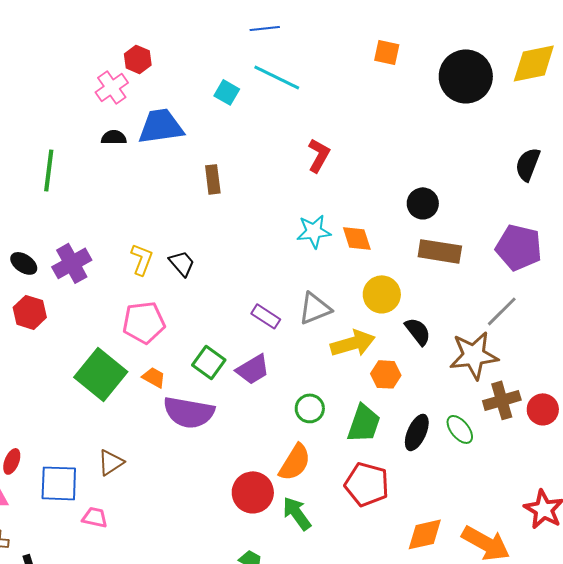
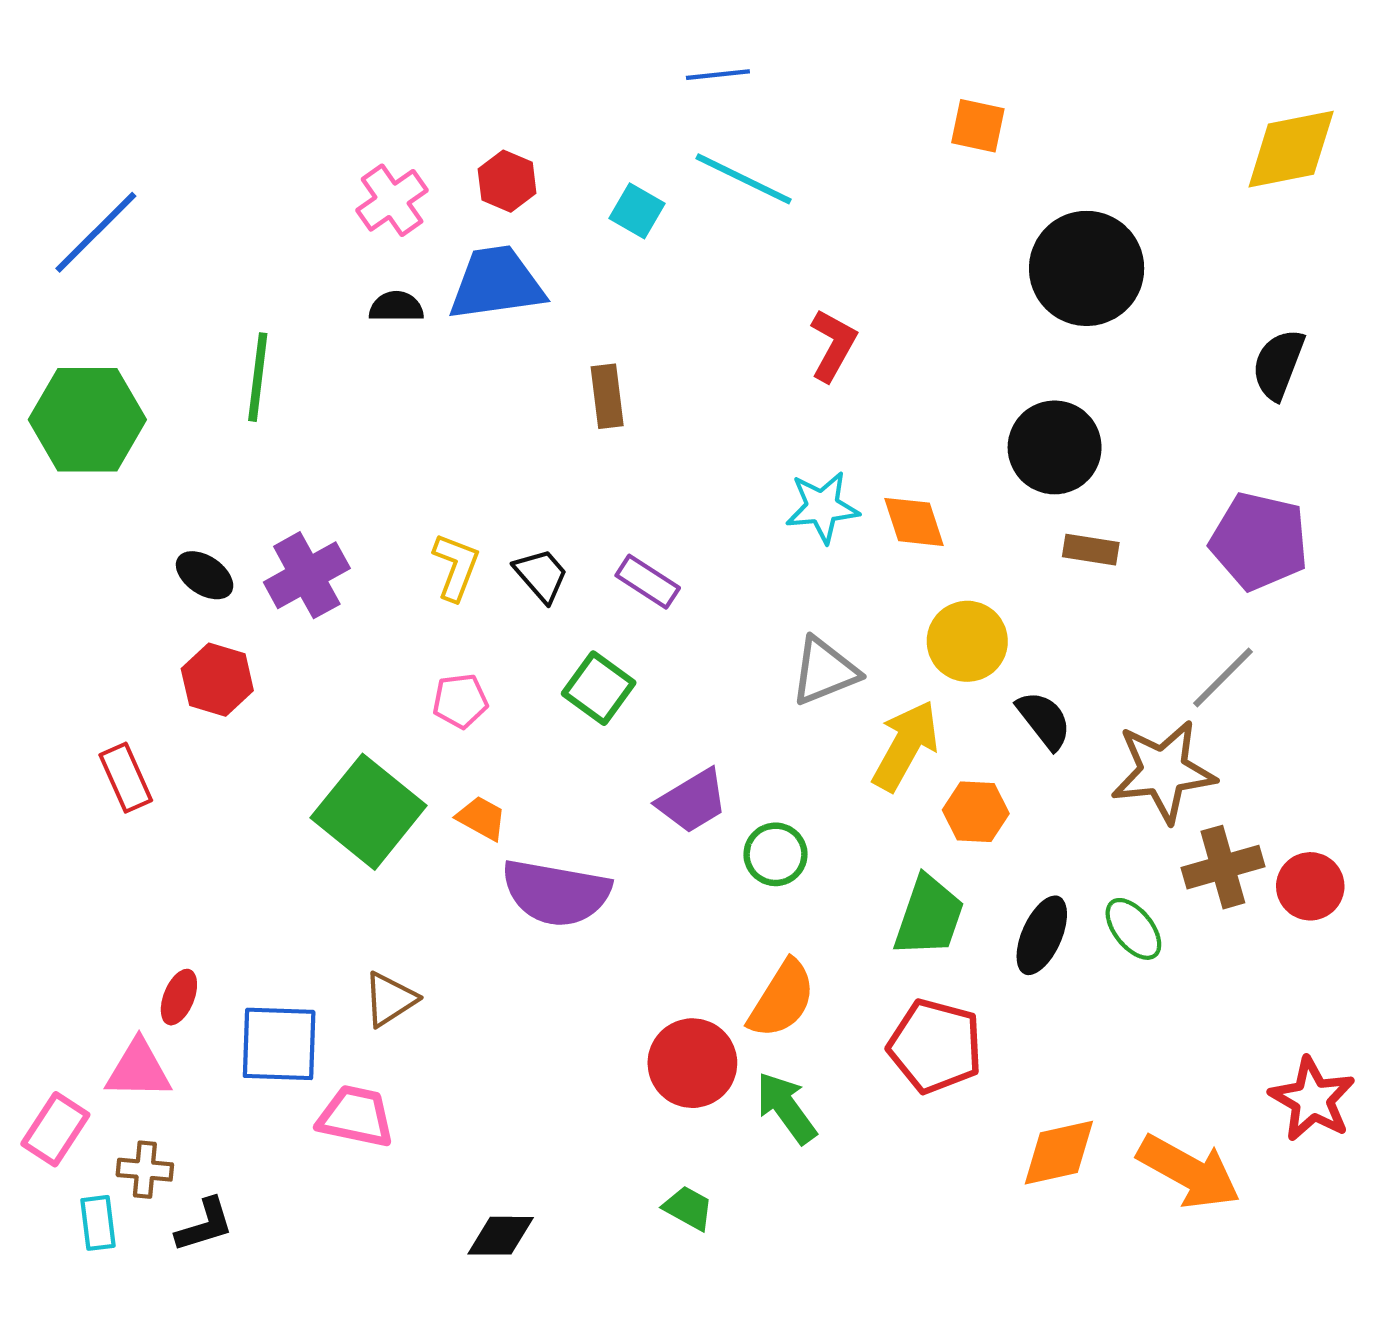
red hexagon: (138, 59) -> (507, 181), moved
black circle: (466, 76) -> (1087, 268), moved
black circle: (423, 203) -> (1055, 447), size x1.4
brown rectangle: (440, 251) -> (1091, 550), size x0.6
purple rectangle: (266, 316) -> (648, 582), moved
pink pentagon: (144, 322) -> (460, 701), size x0.6
yellow arrow: (353, 343) -> (905, 746), turned -45
green square: (209, 362) -> (599, 688), moved
green circle: (310, 408) -> (775, 854), moved
pink trapezoid: (95, 517) -> (356, 1116), size x1.4

